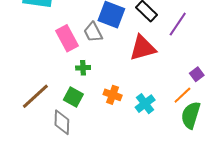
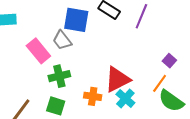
red triangle: (143, 48) -> (117, 80), moved
green cross: (83, 68) -> (59, 76), size x1.5
green semicircle: (191, 115) -> (171, 101), turned -60

